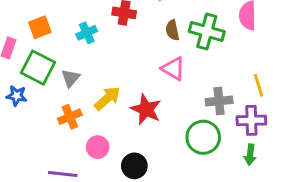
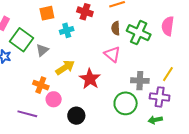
orange square: (40, 27) -> (47, 13), moved
cyan cross: (87, 33) -> (67, 30), moved
yellow line: (259, 85) -> (168, 74), turned 42
orange cross: (70, 117) -> (41, 85), moved, turned 35
green arrow: (250, 155) -> (155, 120), turned 64

